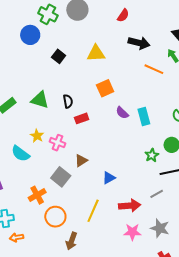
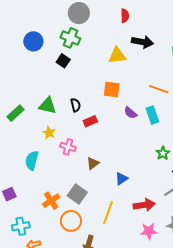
green cross: (48, 14) -> (70, 38), moved
red semicircle: (123, 15) -> (125, 16), turned -32
yellow triangle: (96, 53) -> (117, 56), moved
orange line: (154, 69) -> (159, 89), moved
orange square: (105, 88) -> (112, 90), turned 36
yellow star: (37, 136) -> (49, 133), moved
cyan semicircle: (20, 154) -> (32, 160), turned 72
gray square: (61, 177) -> (77, 194), moved

